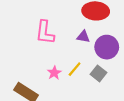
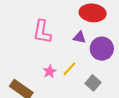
gray square: (99, 73) -> (93, 83), moved

